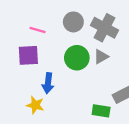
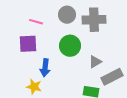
gray cross: (105, 28) -> (94, 20), turned -30
gray triangle: (101, 57) -> (95, 62), moved

